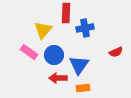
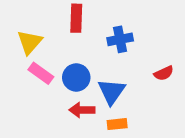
red rectangle: (66, 13) -> (76, 18), moved
yellow triangle: (43, 30) -> (30, 42), moved

